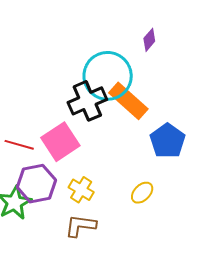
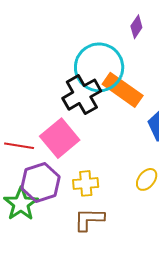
yellow cross: (81, 190) -> (86, 183), turned -30

